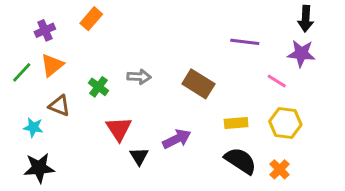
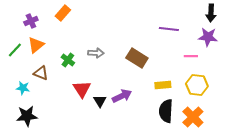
pink line: (277, 81) -> (191, 56), turned -32
black triangle: (139, 156) -> (100, 101), moved
black semicircle: (240, 161) -> (166, 111), turned -120
orange cross: (280, 169) -> (193, 117), size x1.5

